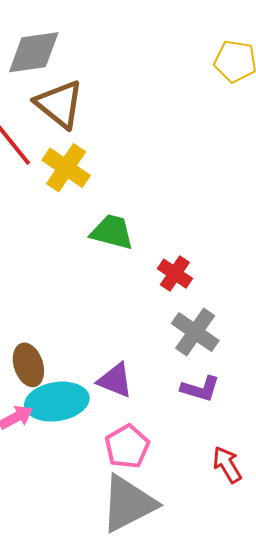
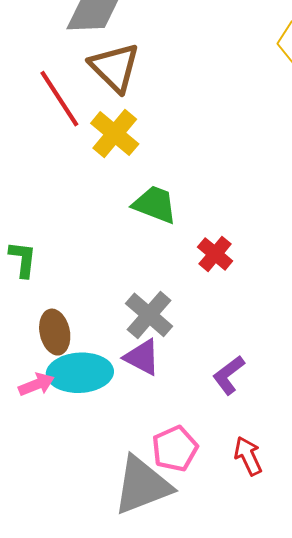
gray cross: (195, 332) -> (149, 315), moved
purple L-shape: (200, 389) -> (229, 375), turned 120
pink pentagon: (127, 446) -> (175, 449), moved

